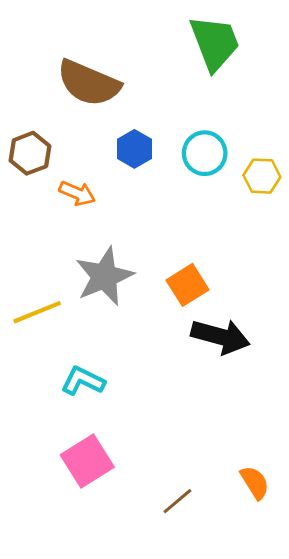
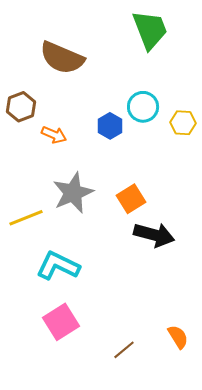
blue hexagon: (134, 149) -> (110, 126), moved
cyan L-shape: (83, 381) -> (58, 266), size x1.4

